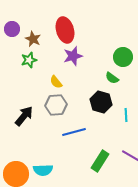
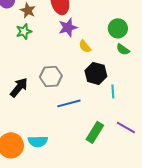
green semicircle: (112, 78) -> (123, 49), moved
yellow semicircle: (56, 82) -> (85, 46), moved
cyan line: (126, 115) -> (113, 91), moved

